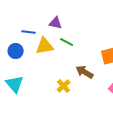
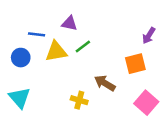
green line: (67, 42) -> (83, 47), turned -64
yellow cross: (64, 86) -> (79, 100), turned -32

